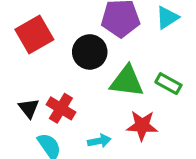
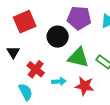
black triangle: (29, 108) -> (13, 52), moved
cyan arrow: (99, 141) -> (59, 81), moved

